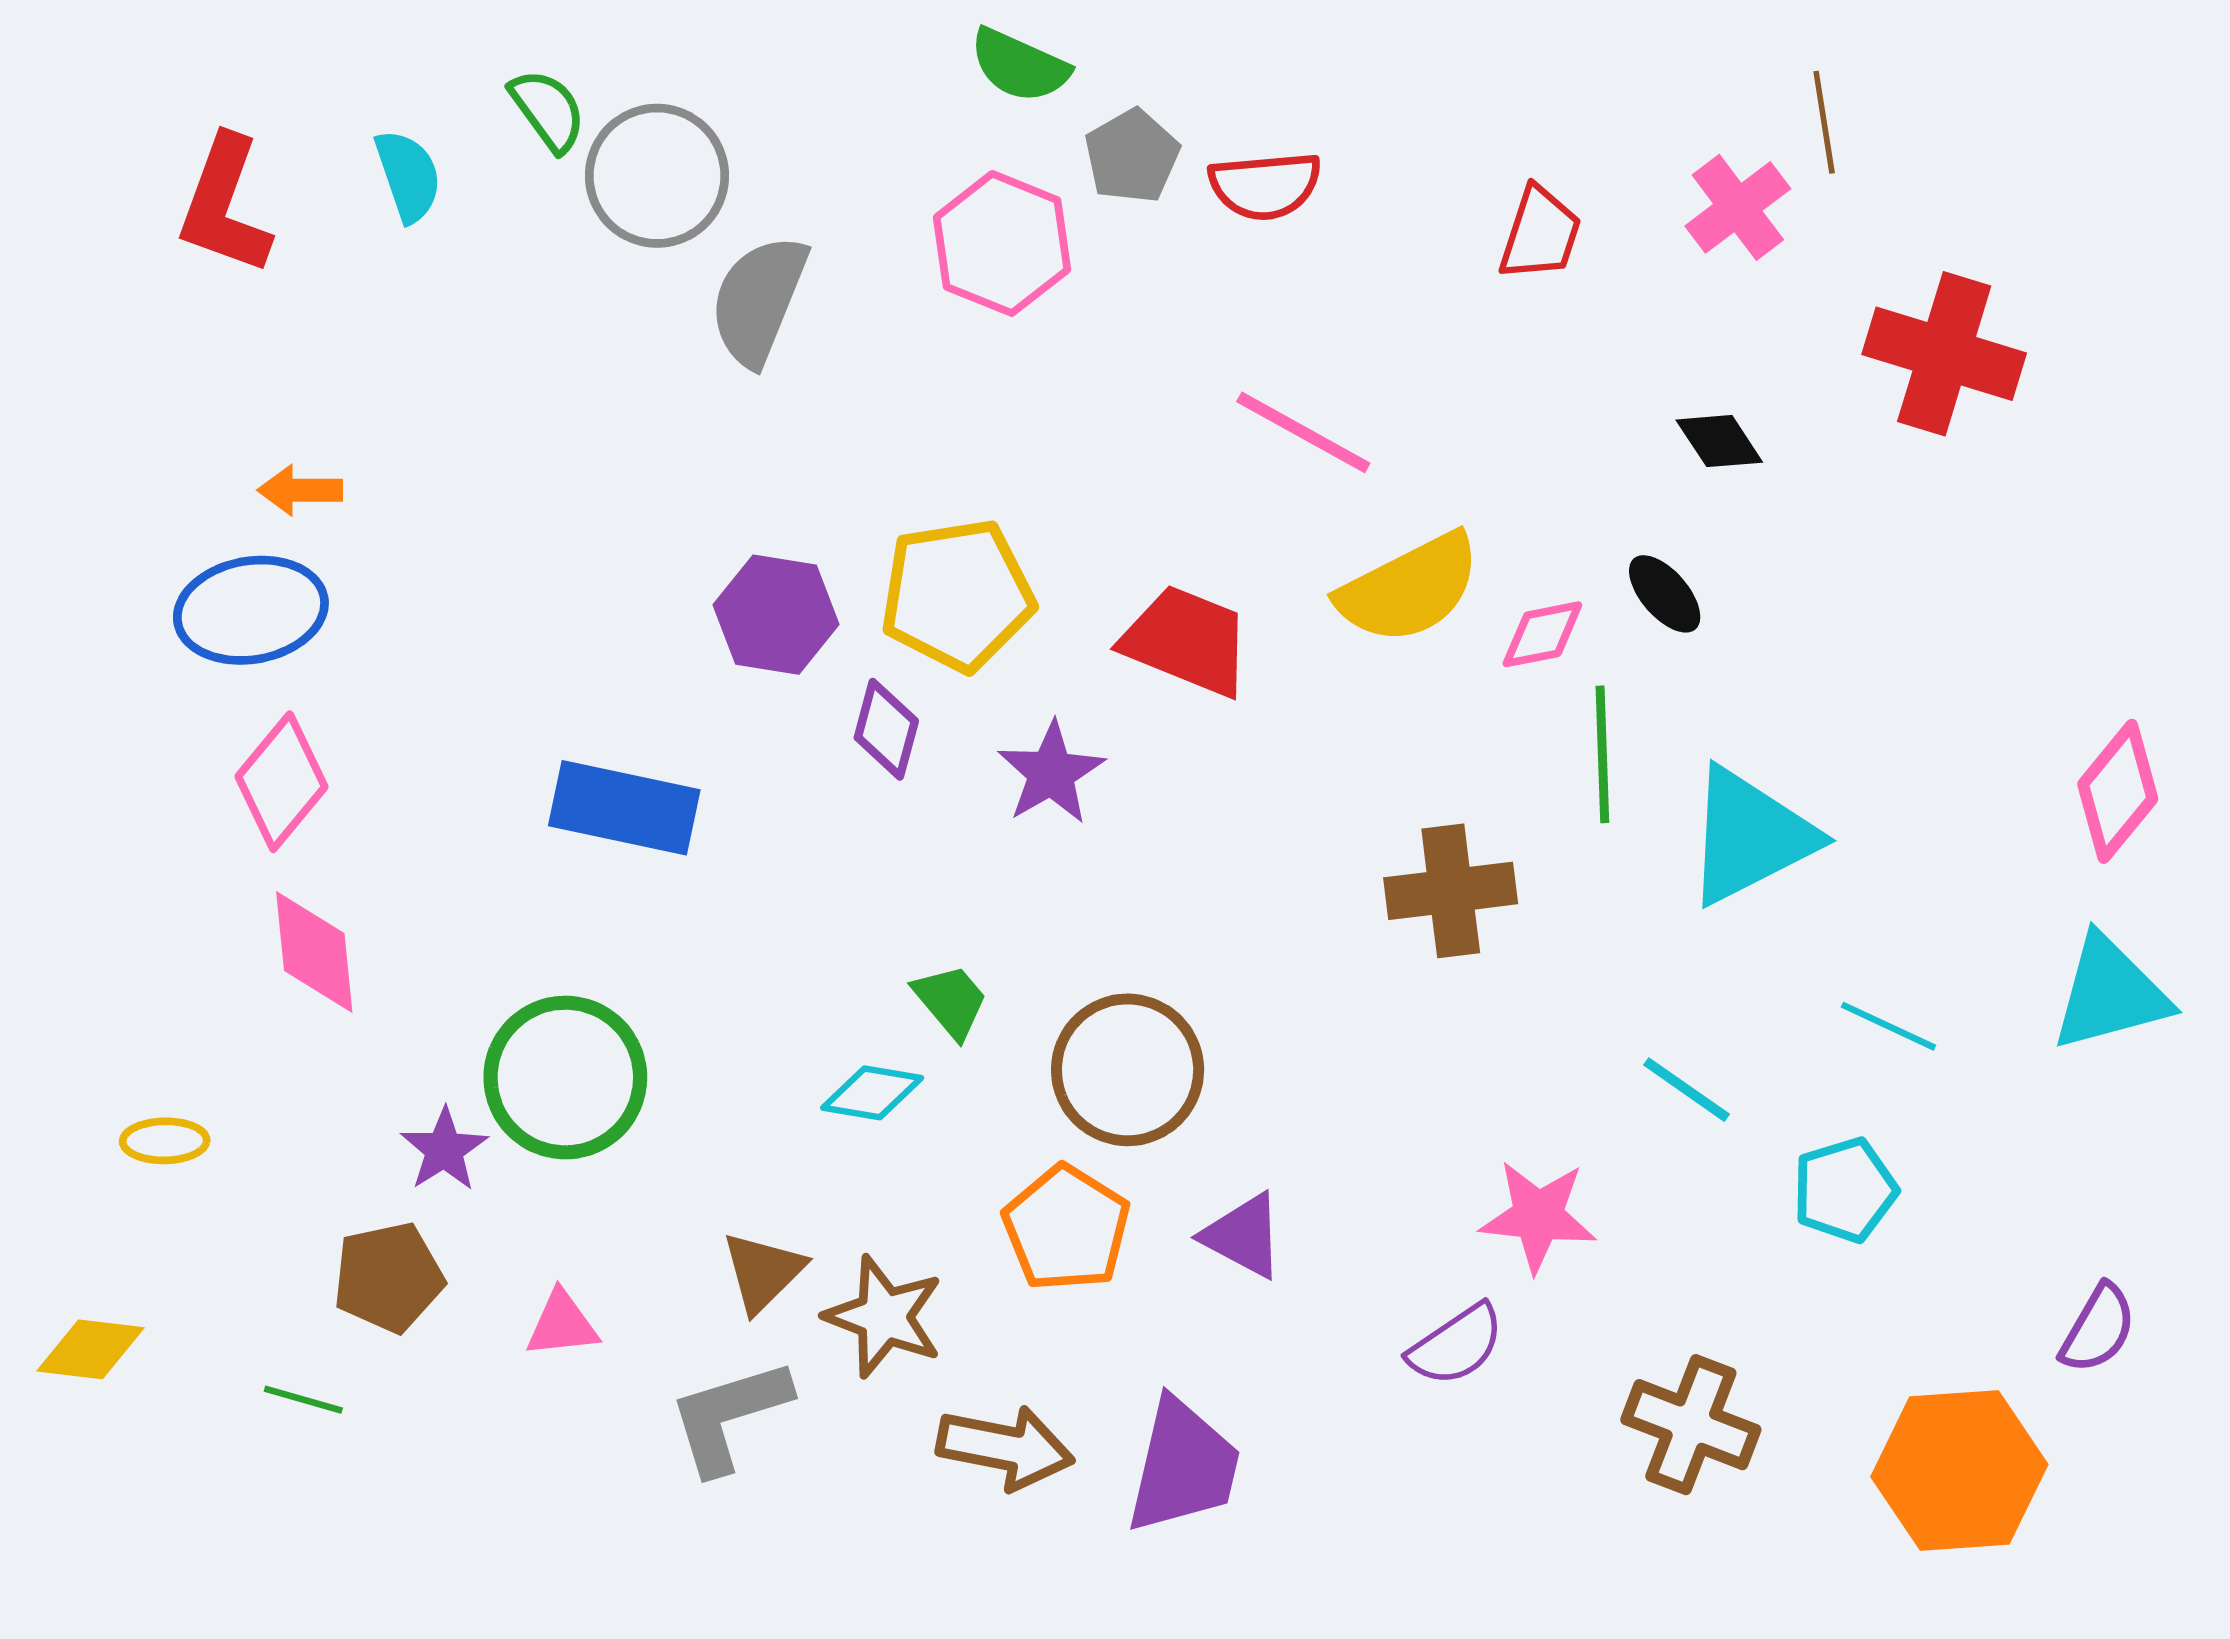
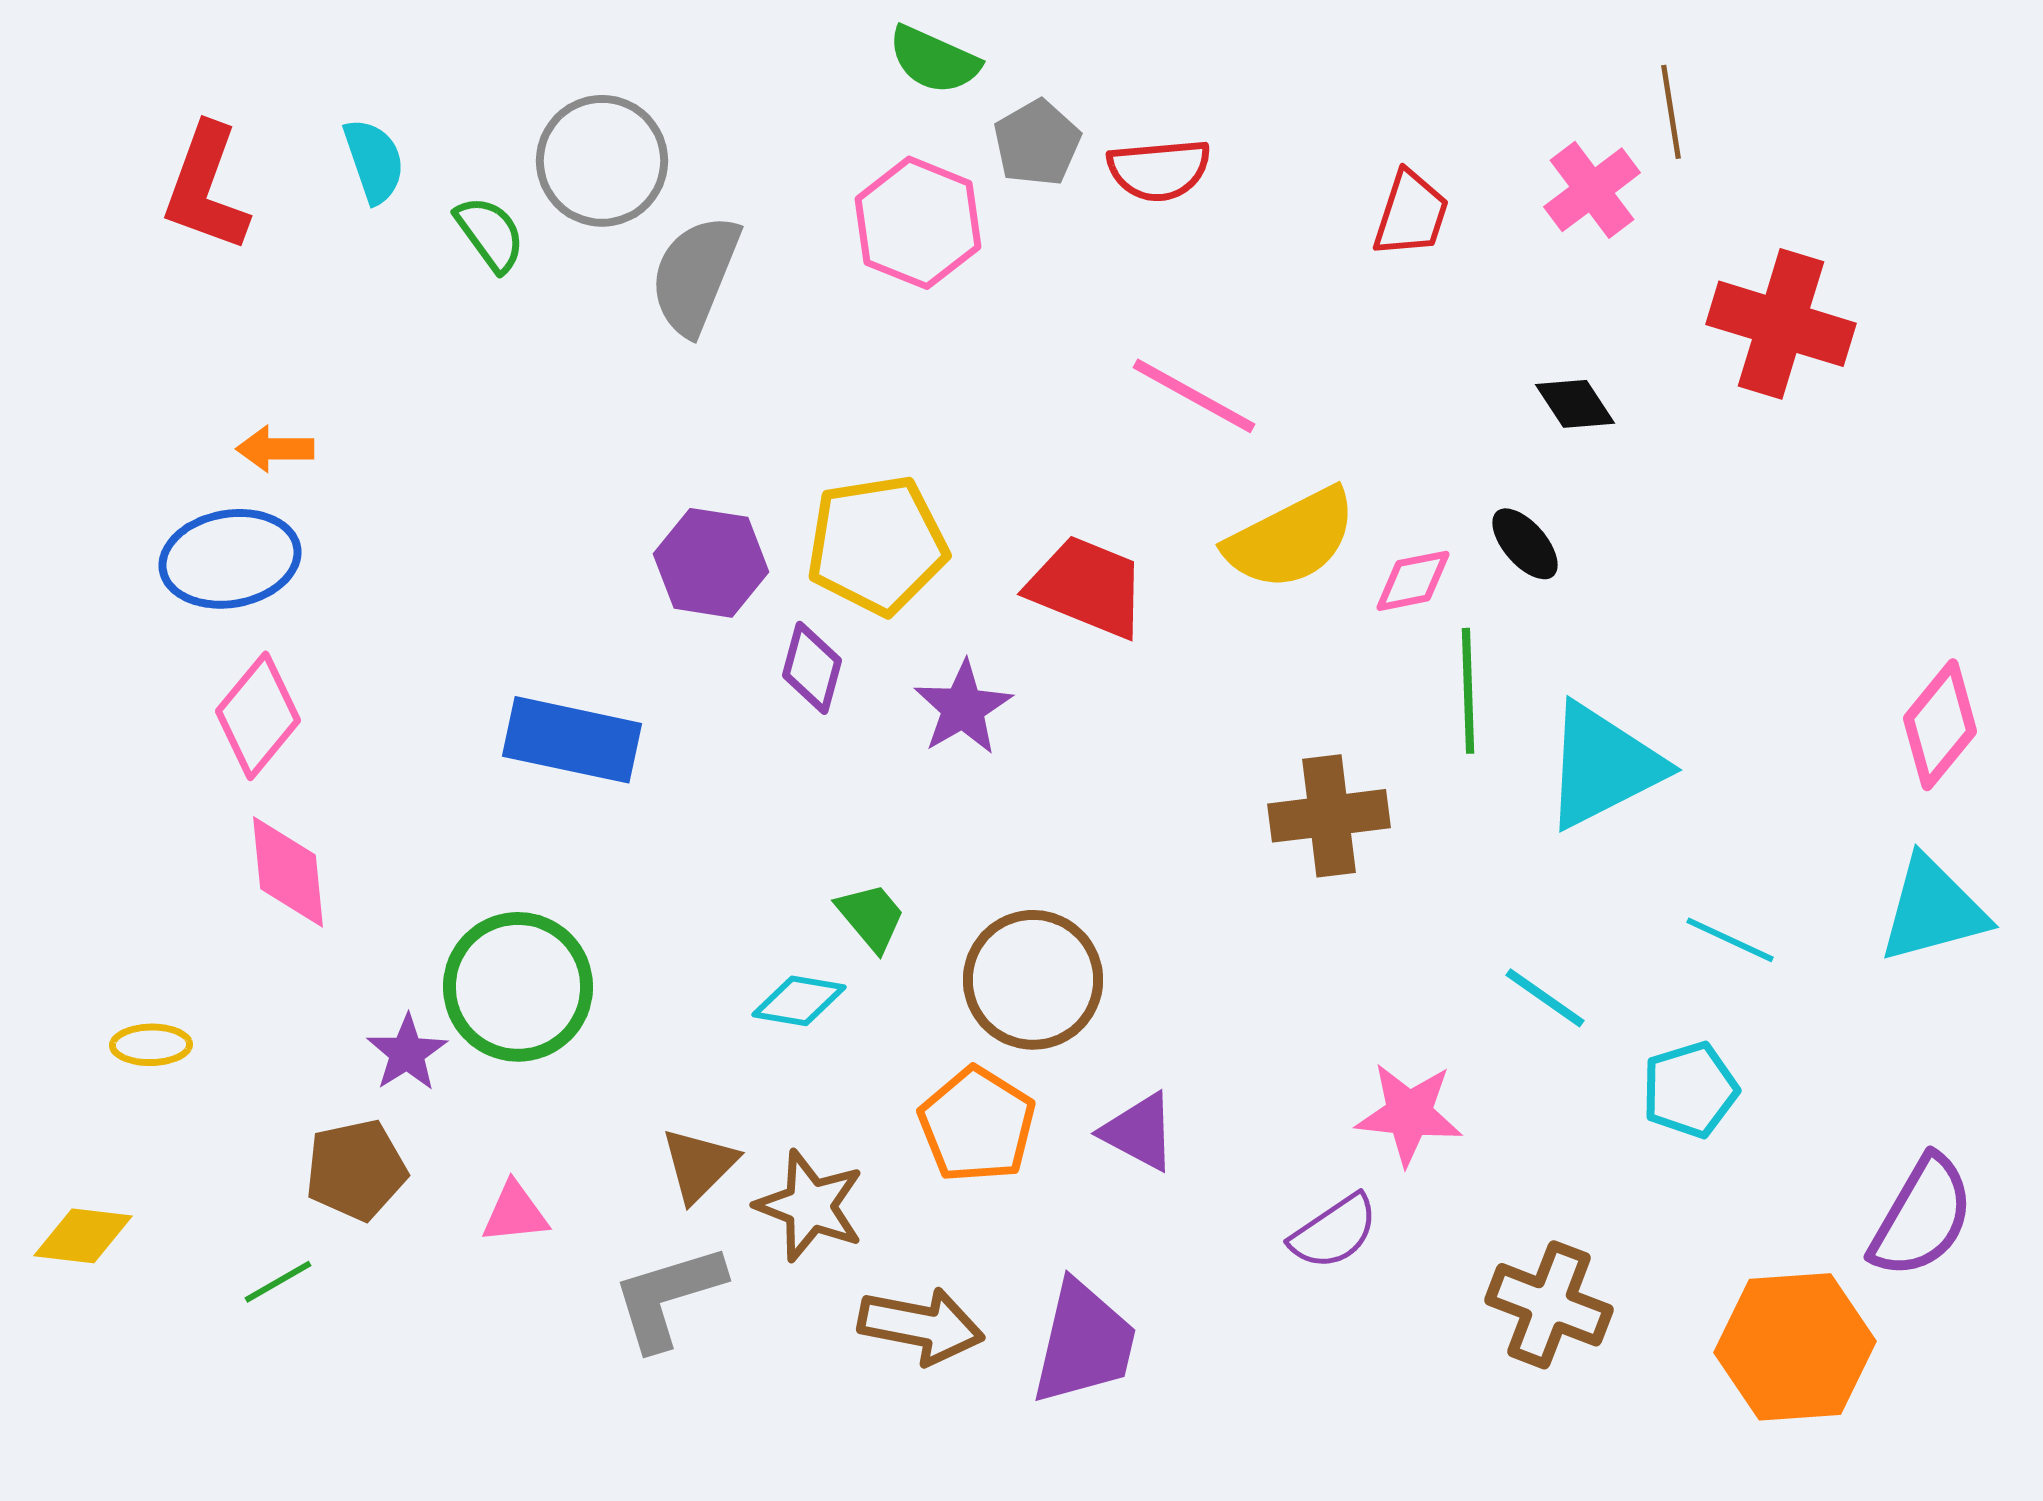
green semicircle: (548, 110) -> (490, 234), moved
purple semicircle: (2098, 1329) -> (1922, 1217), size x1.5
green line: (303, 1400) -> (278, 1282), turned -46

